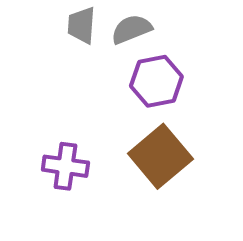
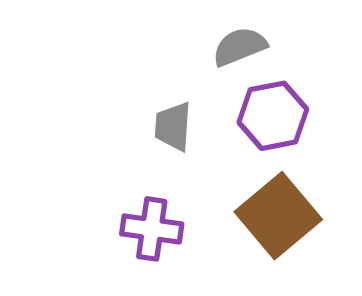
gray trapezoid: (81, 25) -> (173, 126), moved

